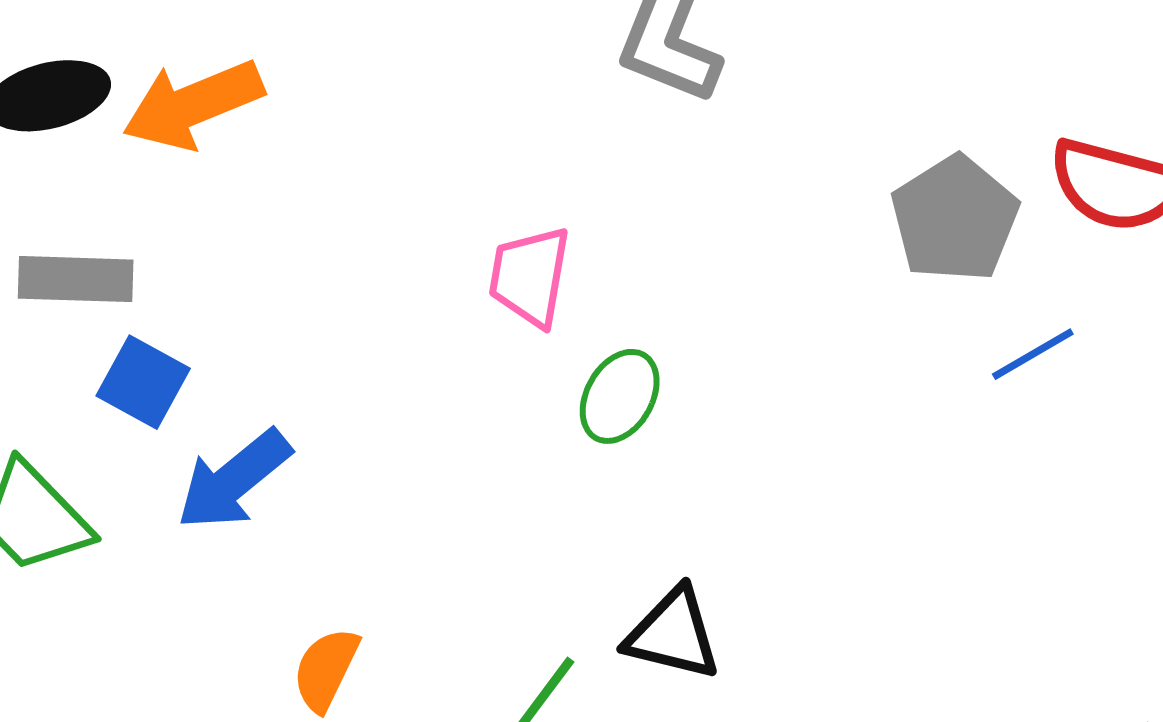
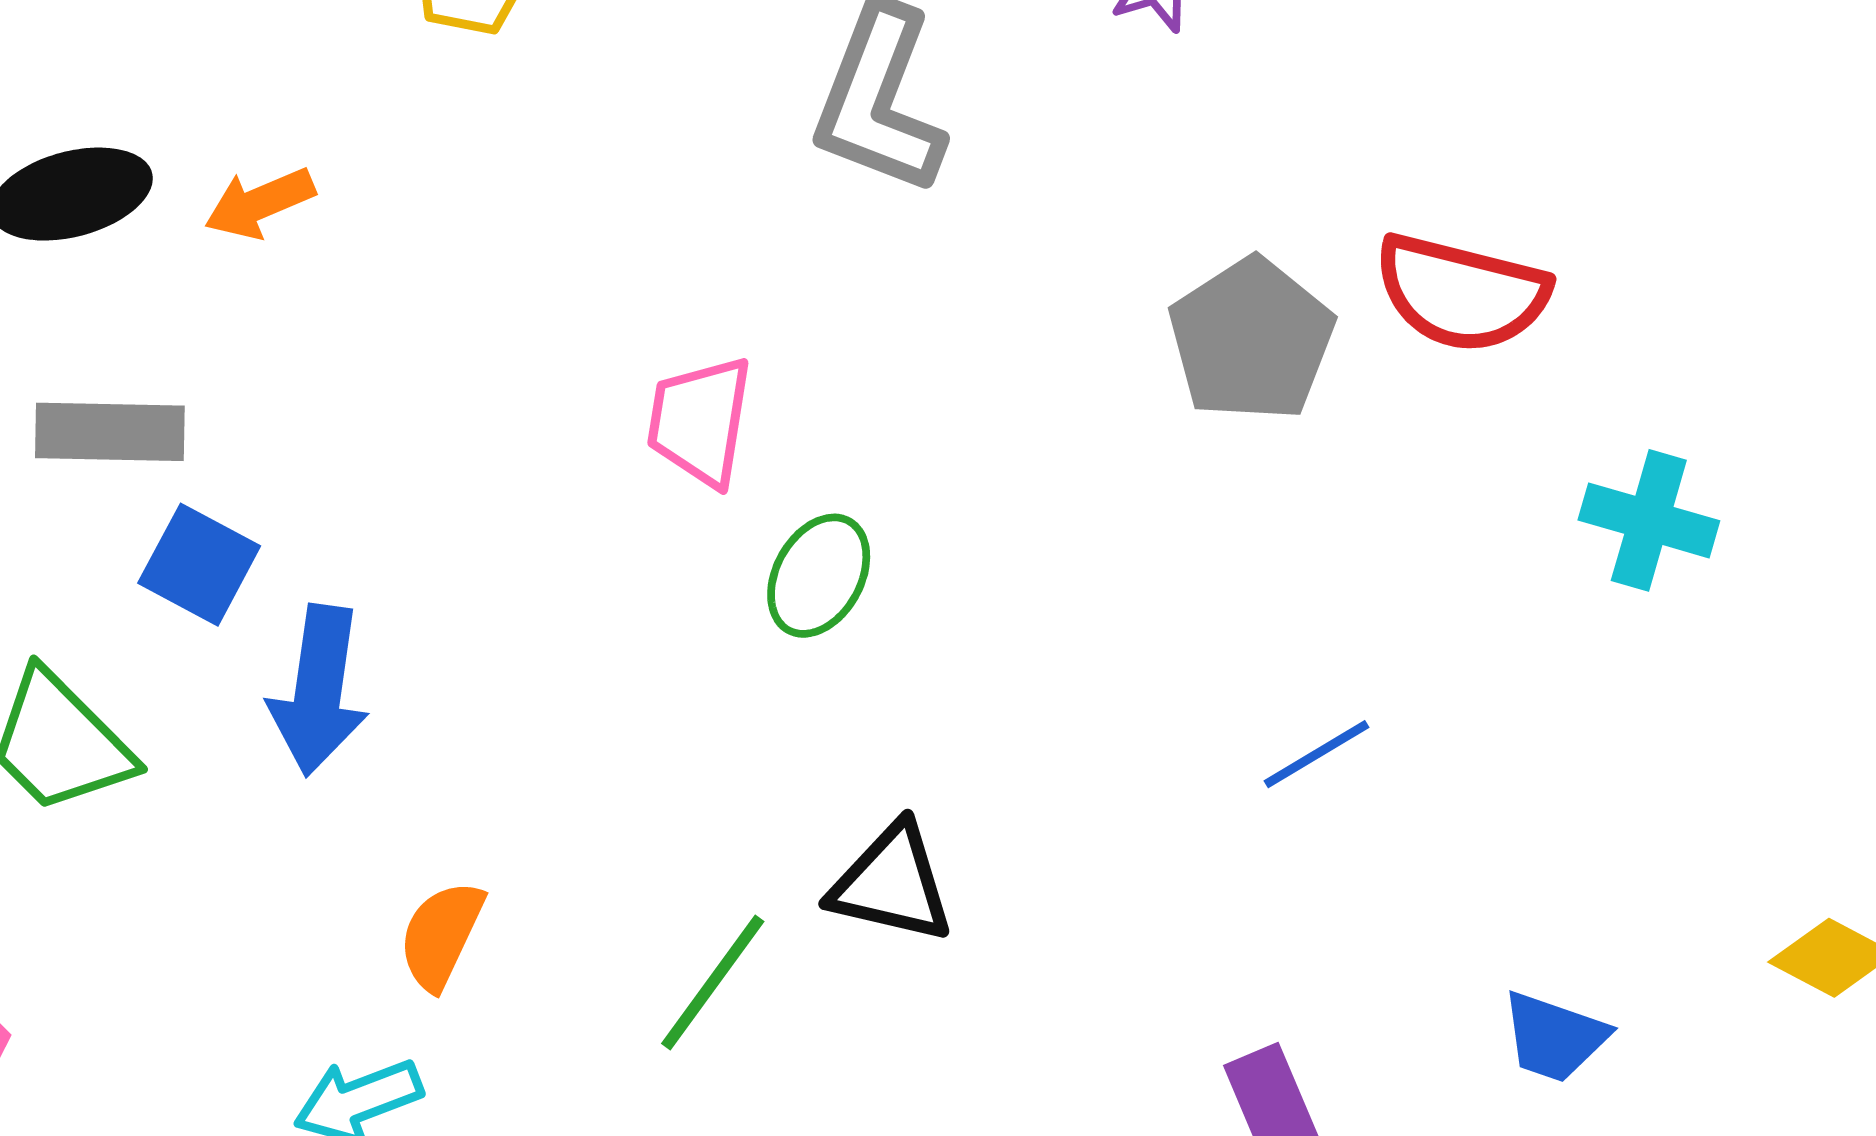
orange arrow: (193, 105) -> (260, 203), size x0.6
blue line: (1033, 354) -> (1317, 754), moved
blue arrow: (234, 480) -> (319, 690), turned -42

